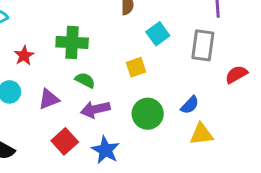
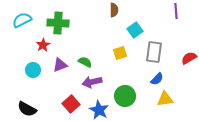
green cross: (72, 42) -> (58, 23), moved
gray rectangle: (203, 45) -> (154, 52), moved
purple triangle: (49, 99) -> (60, 65), moved
green circle: (148, 114) -> (125, 96), moved

